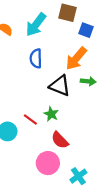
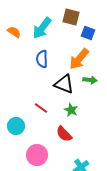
green star: (51, 114) -> (71, 110), moved
red line: (30, 119) -> (41, 108), moved
pink circle: (48, 163) -> (37, 155), moved

